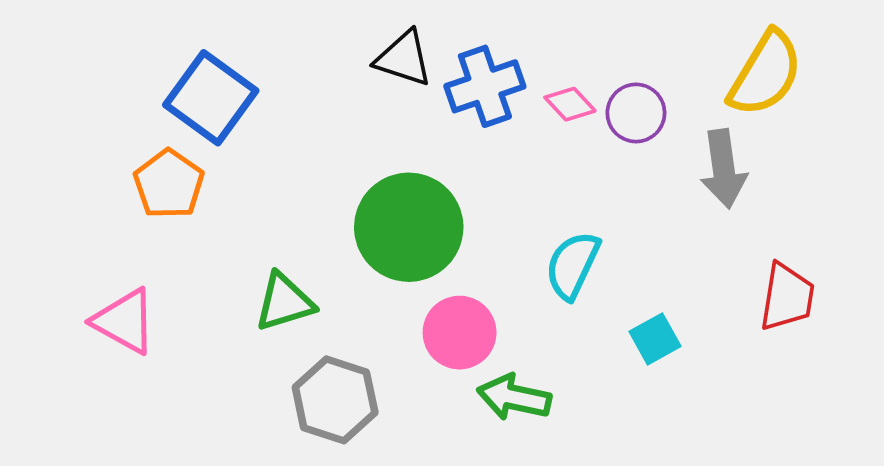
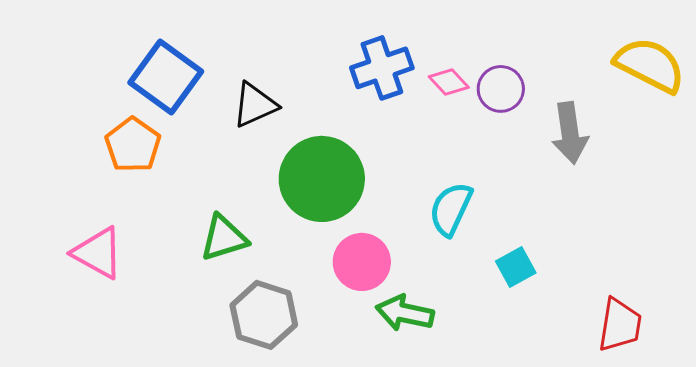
black triangle: (404, 58) -> (255, 105), moved, turned -42
yellow semicircle: (765, 74) -> (650, 65), moved, turned -94
red trapezoid: (787, 297) -> (620, 325), moved

